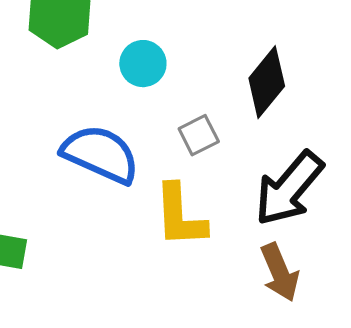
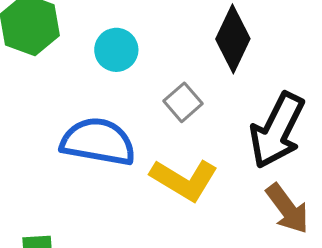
yellow L-shape: (180, 216) -> (184, 180), turned -42

